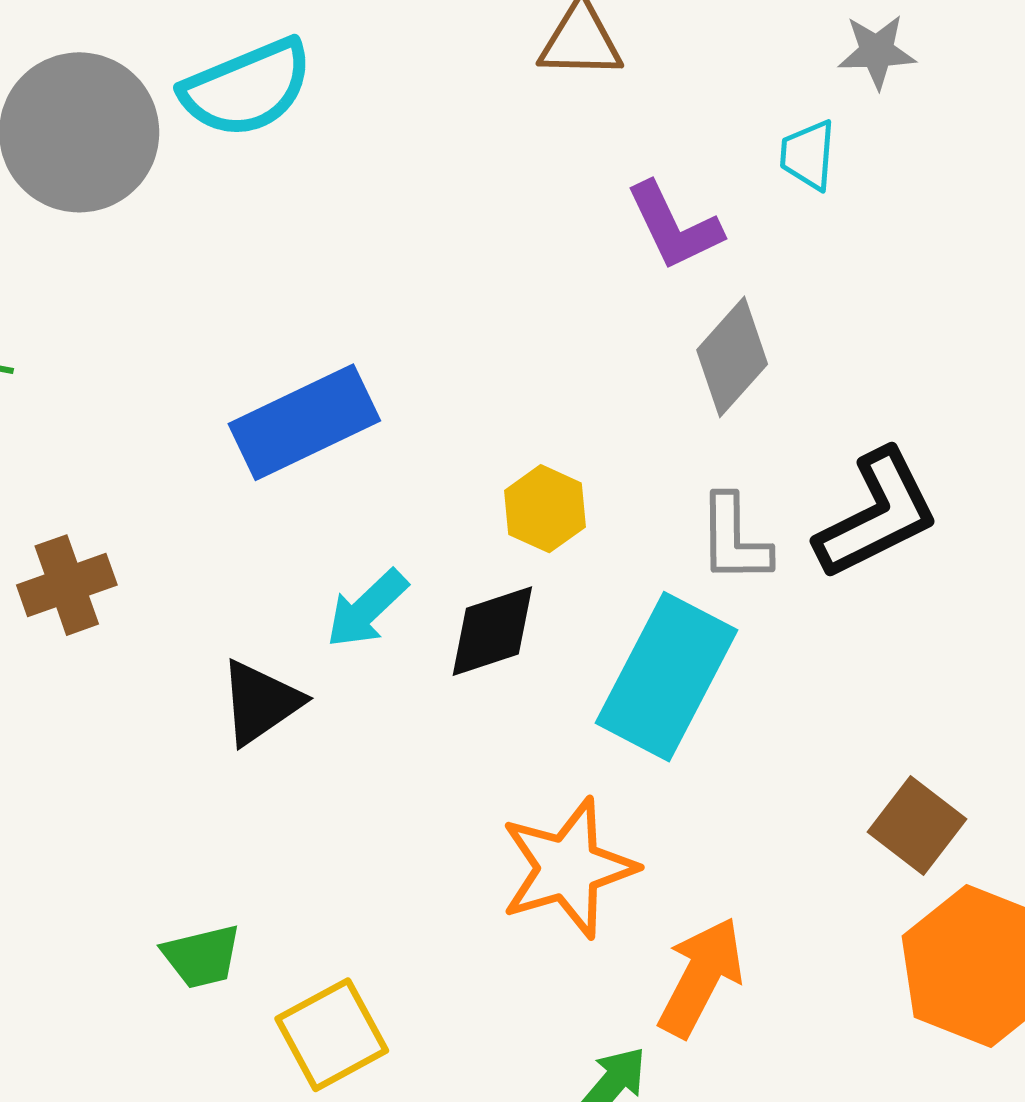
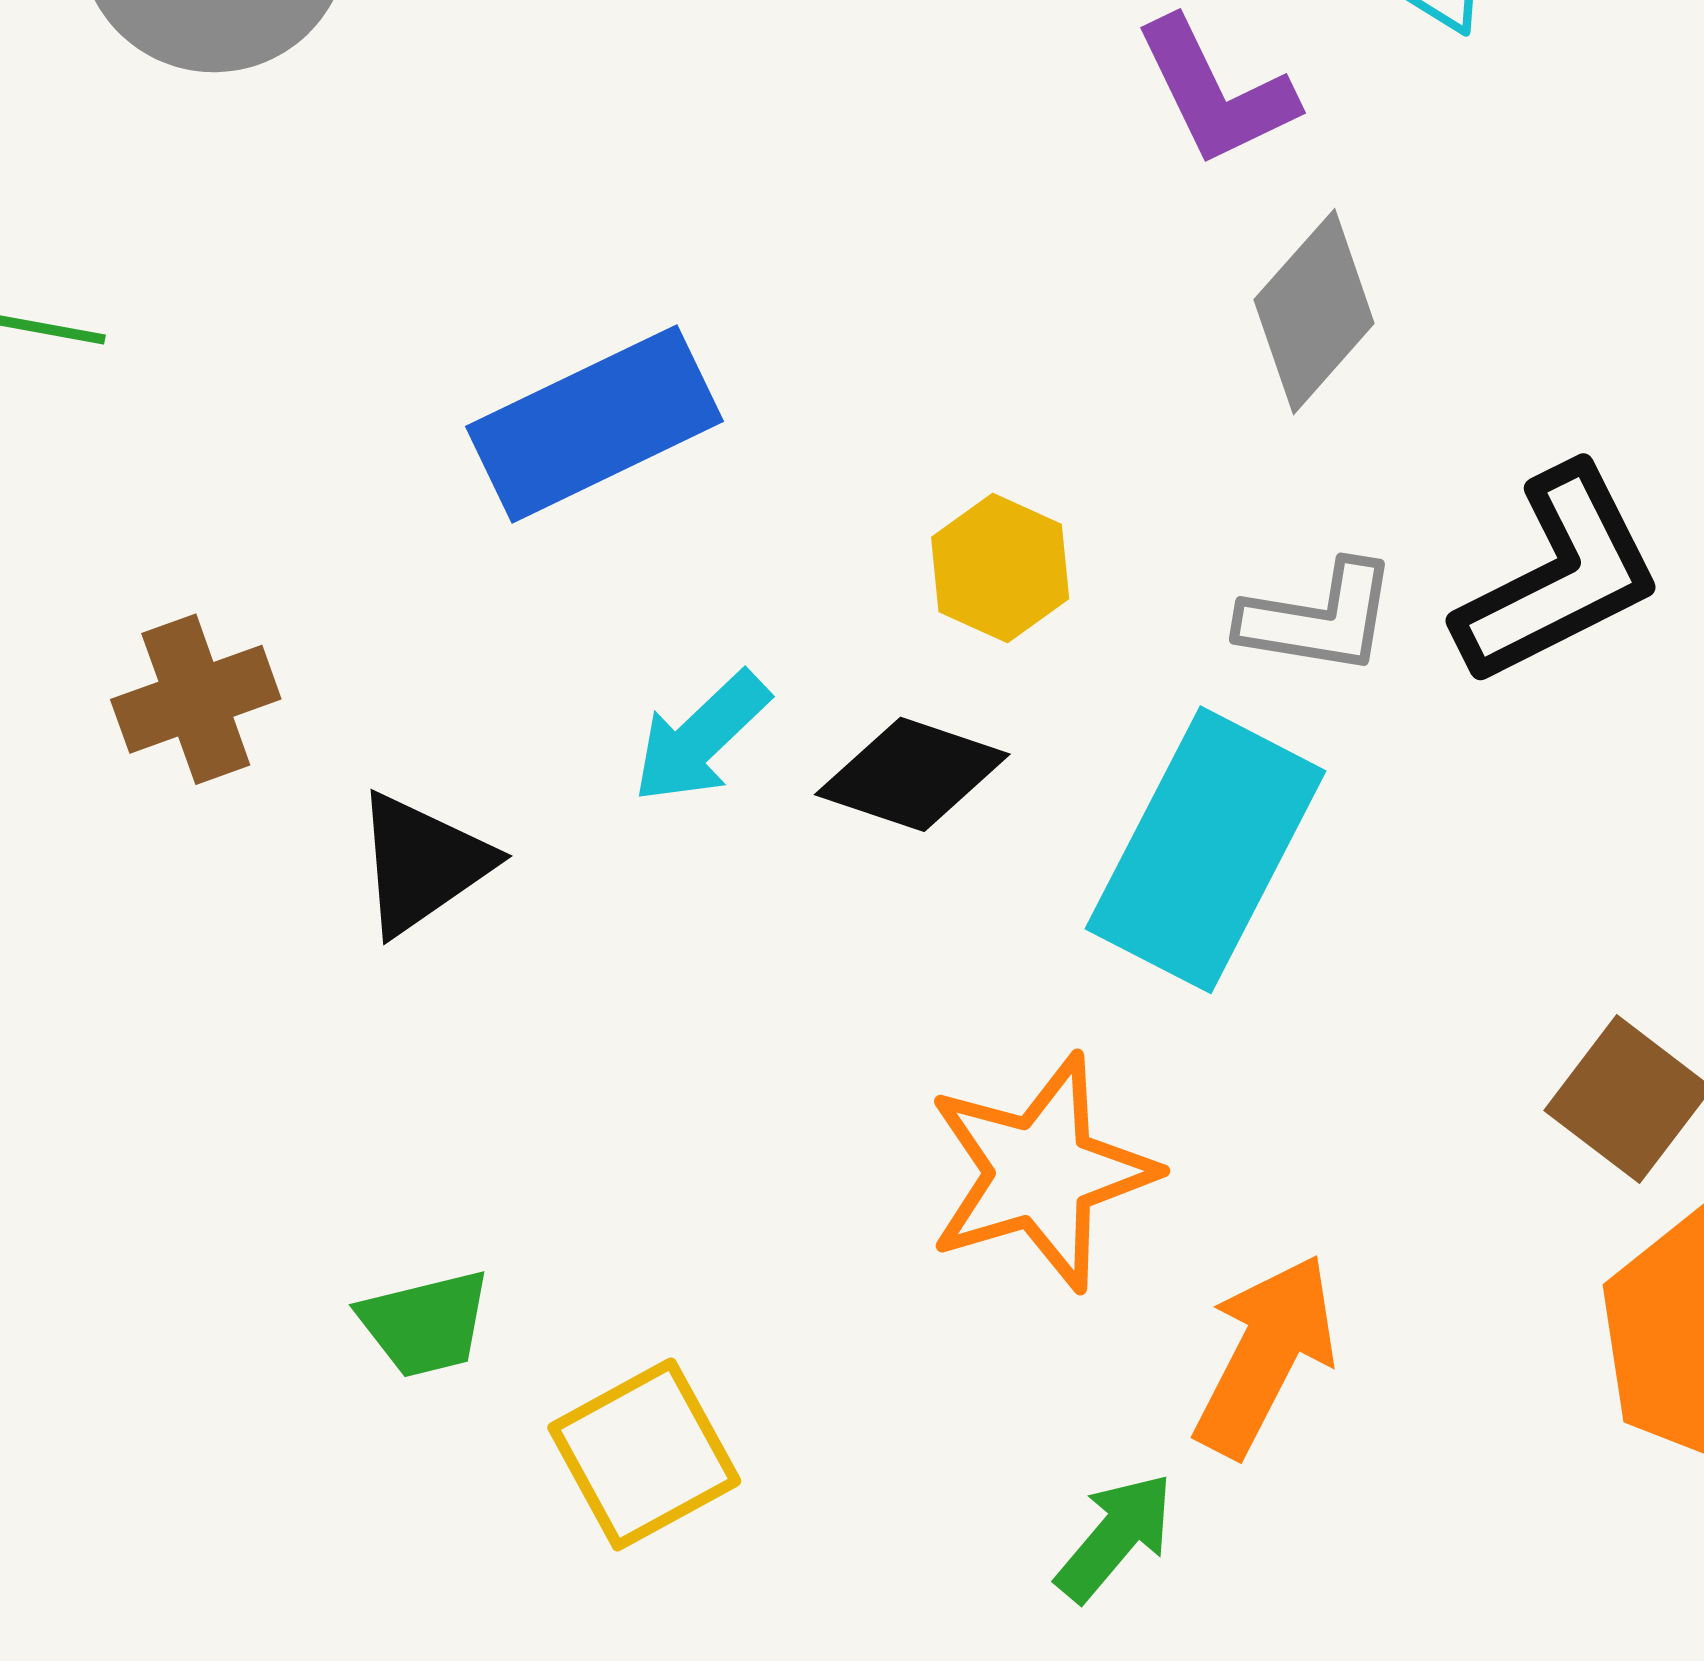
gray L-shape: (734, 539) -> (1319, 618), turned -80
black diamond: (492, 631) -> (912, 774), turned 37
black triangle: (260, 702) -> (422, 863), moved

